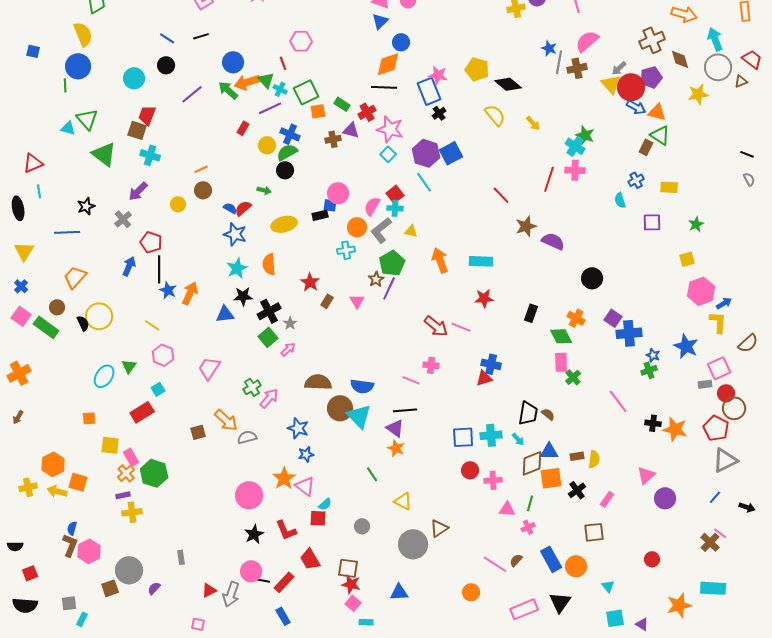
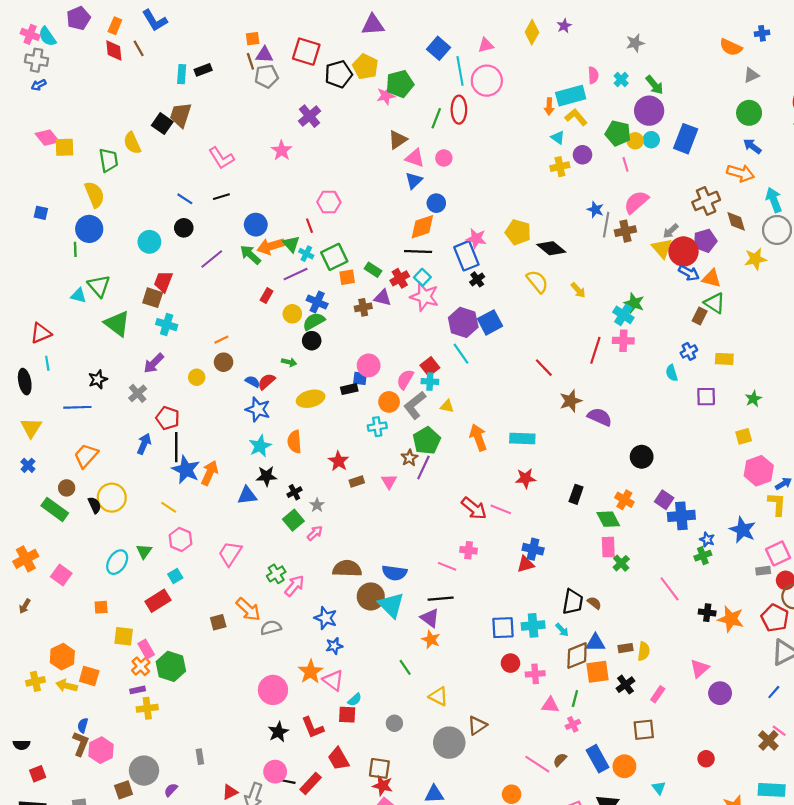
cyan square: (388, 154) -> (422, 277), moved
blue star: (168, 290) -> (186, 470), size x1.5
brown rectangle: (327, 301) -> (357, 481), turned 40
black cross: (269, 311) -> (294, 492), size x0.6
pink square: (21, 316) -> (61, 575), moved

